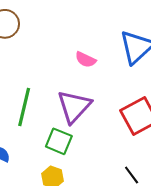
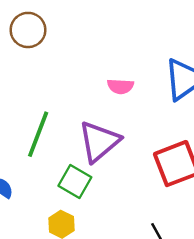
pink semicircle: (86, 60) -> (120, 86), turned -30

